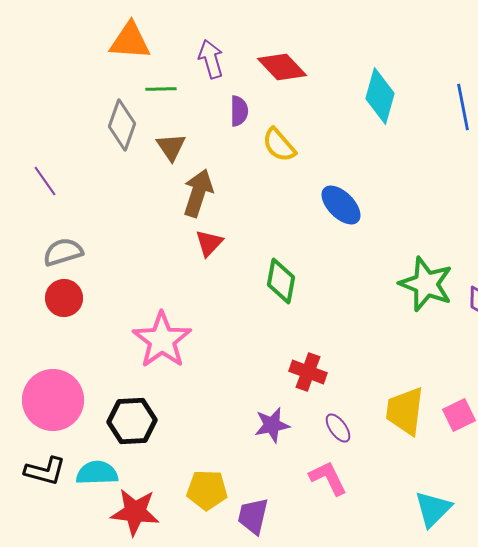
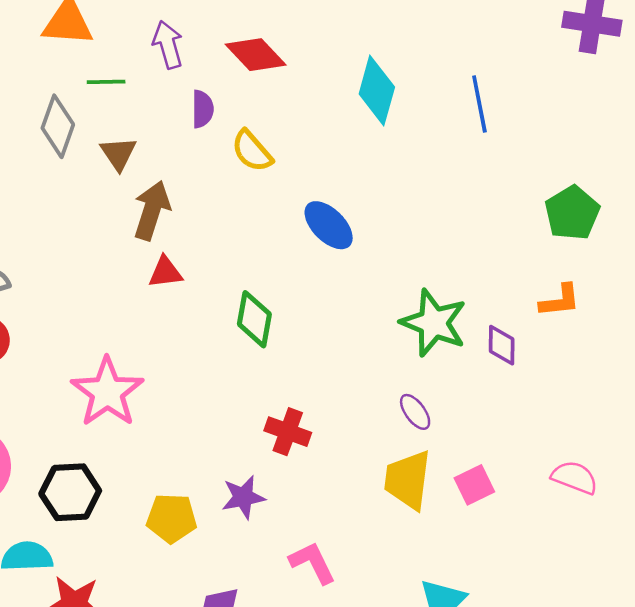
red triangle: (209, 243) -> (165, 272), turned 40
purple ellipse: (338, 428) -> (415, 412), moved
yellow pentagon: (207, 490) -> (172, 518), moved

